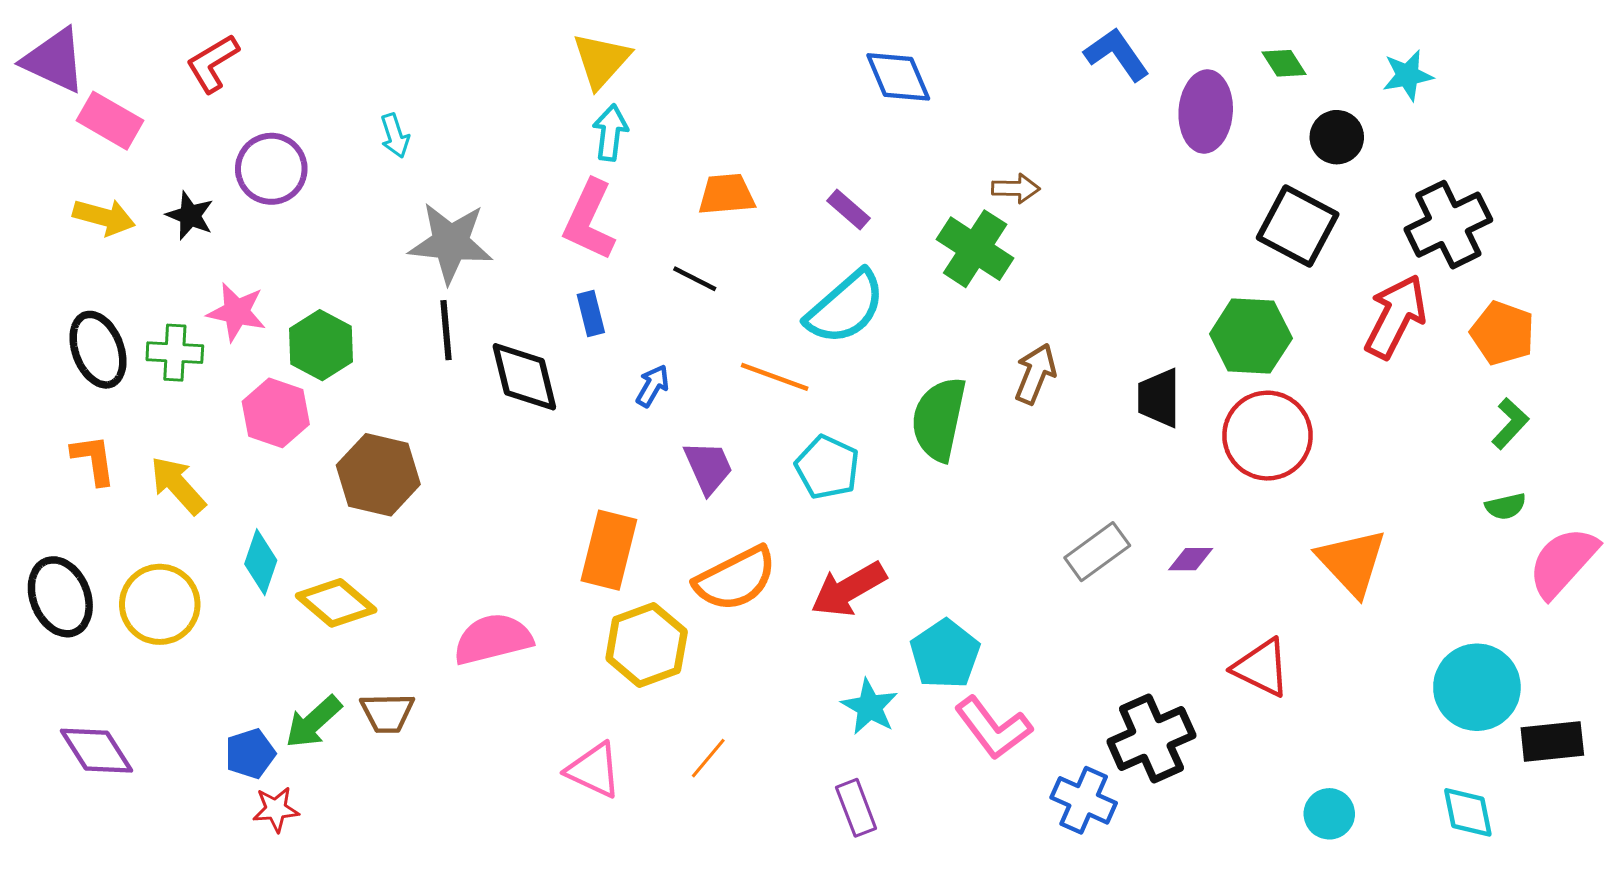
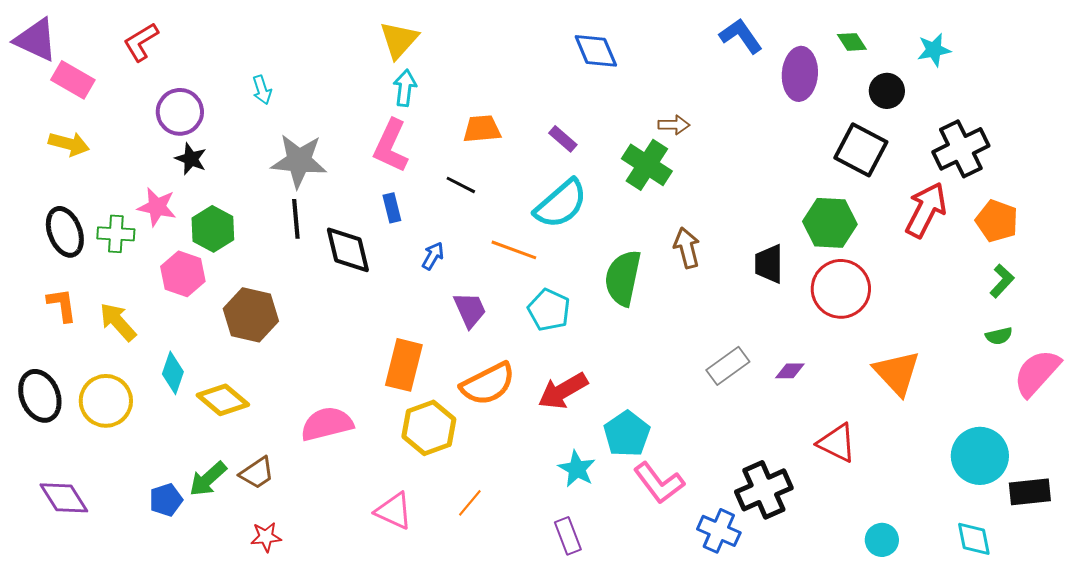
black star: (190, 216) -> (191, 159), moved
brown arrow: (1035, 374) -> (687, 248), turned -36
brown trapezoid: (387, 713) -> (257, 473), turned -33
red star: (276, 809) -> (266, 537), moved

